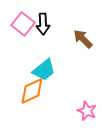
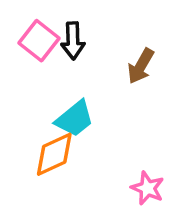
brown arrow: (83, 39) -> (141, 66), turned -105

